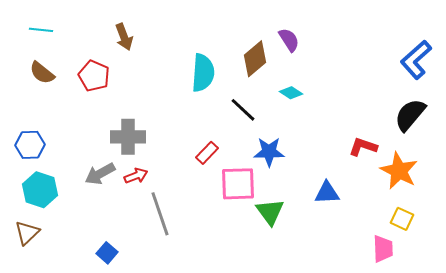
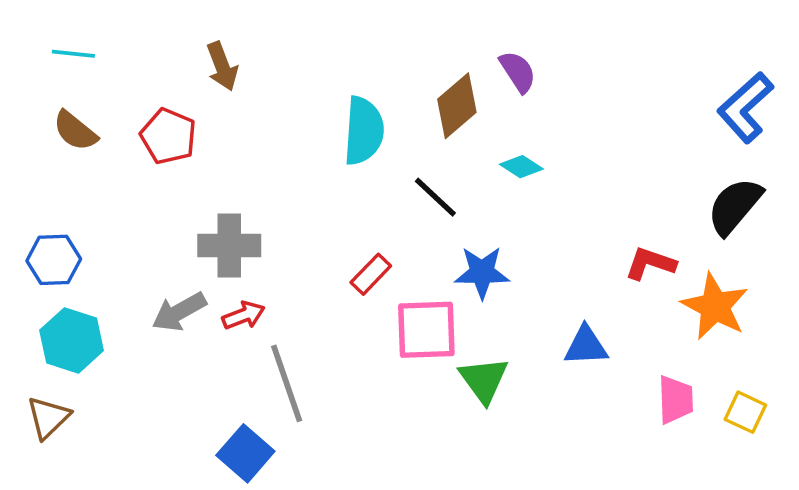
yellow square: (402, 219) -> (745, 412), moved
pink trapezoid: (383, 249) -> (675, 400), moved
blue square: (107, 253) -> (245, 453), moved, size x1.4

